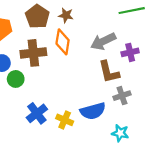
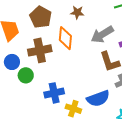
brown star: (66, 15) -> (77, 12), moved
blue cross: (37, 113) -> (54, 93), moved, turned 30

